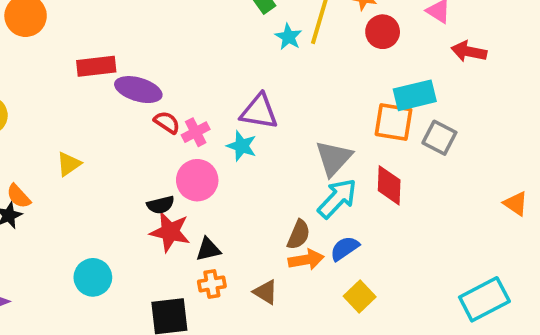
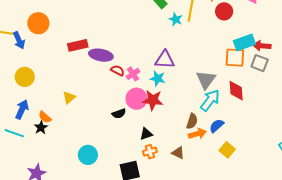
red arrow: (469, 52) -> (262, 46), moved
red star: (170, 232) -> (153, 100), moved

